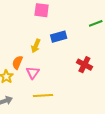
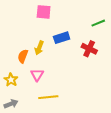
orange semicircle: (17, 62) -> (23, 56), moved
red cross: (84, 65) -> (89, 49), moved

